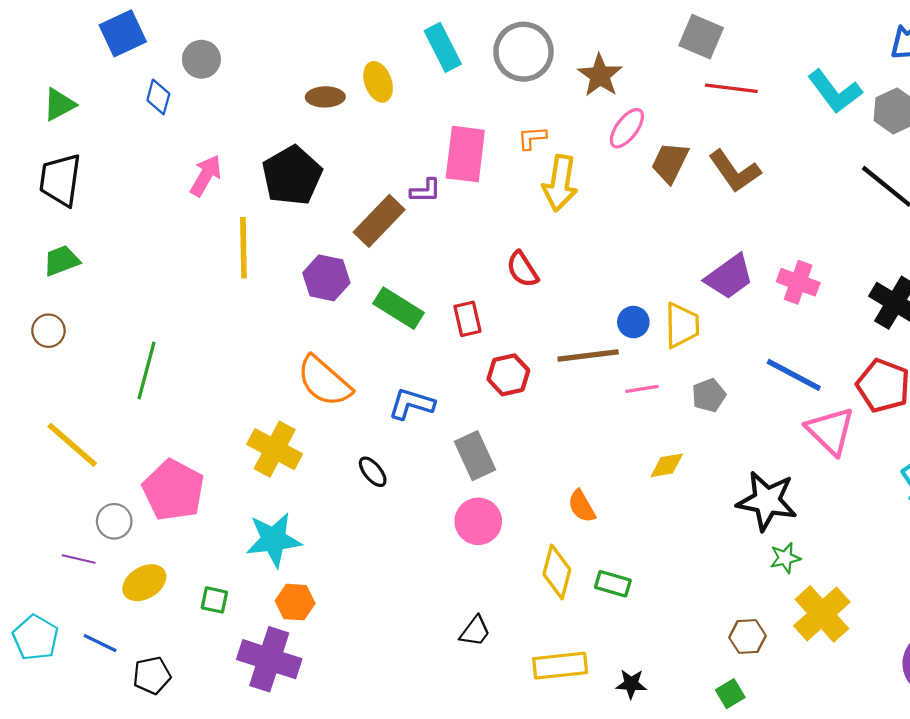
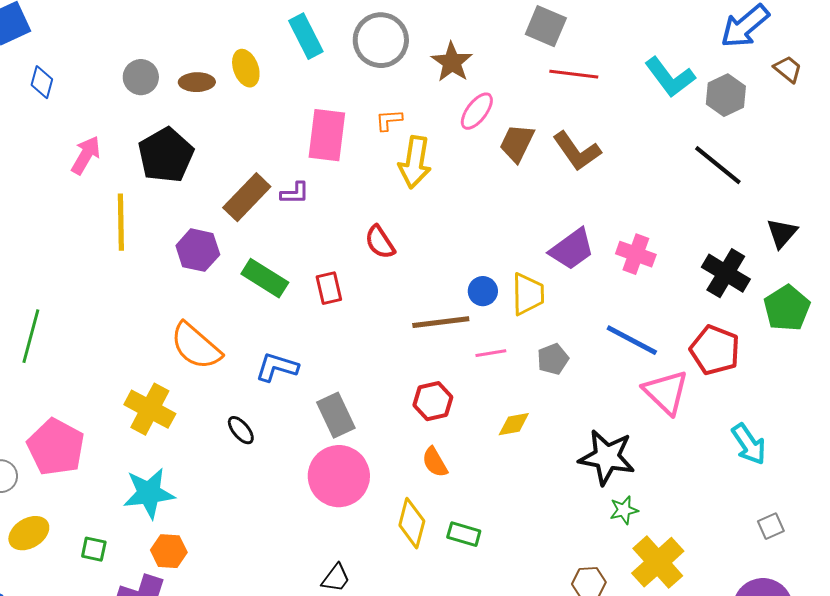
gray circle: (201, 59) -> (141, 77), moved
purple L-shape: (425, 191) -> (295, 193), moved
red hexagon: (508, 375) -> (433, 401), moved
pink circle: (478, 521) -> (339, 476), size x1.4

